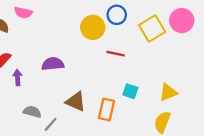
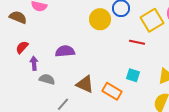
red line: (116, 54) -> (137, 42), moved
orange rectangle: (106, 109) -> (112, 91), turned -72
gray semicircle: (32, 112) -> (47, 79), moved

